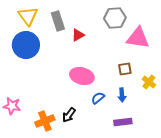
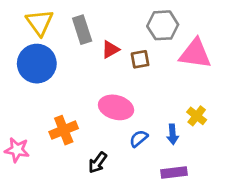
brown square: (125, 69) -> (140, 59), moved
yellow cross: (149, 82) -> (197, 116), moved
orange cross: (45, 121) -> (64, 130), moved

